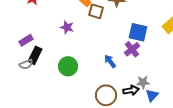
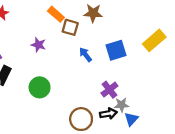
blue square: (138, 32) -> (116, 50), turned -30
purple cross: (132, 49) -> (109, 90), moved
blue arrow: (110, 61) -> (85, 55), moved

